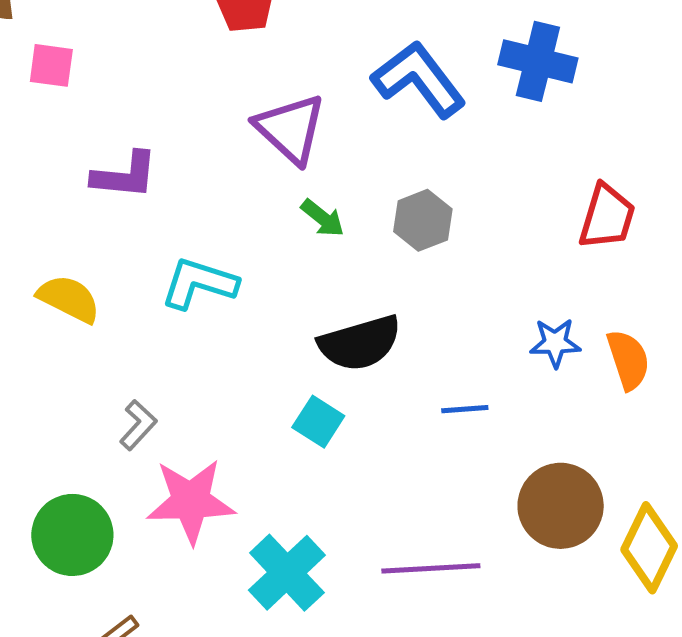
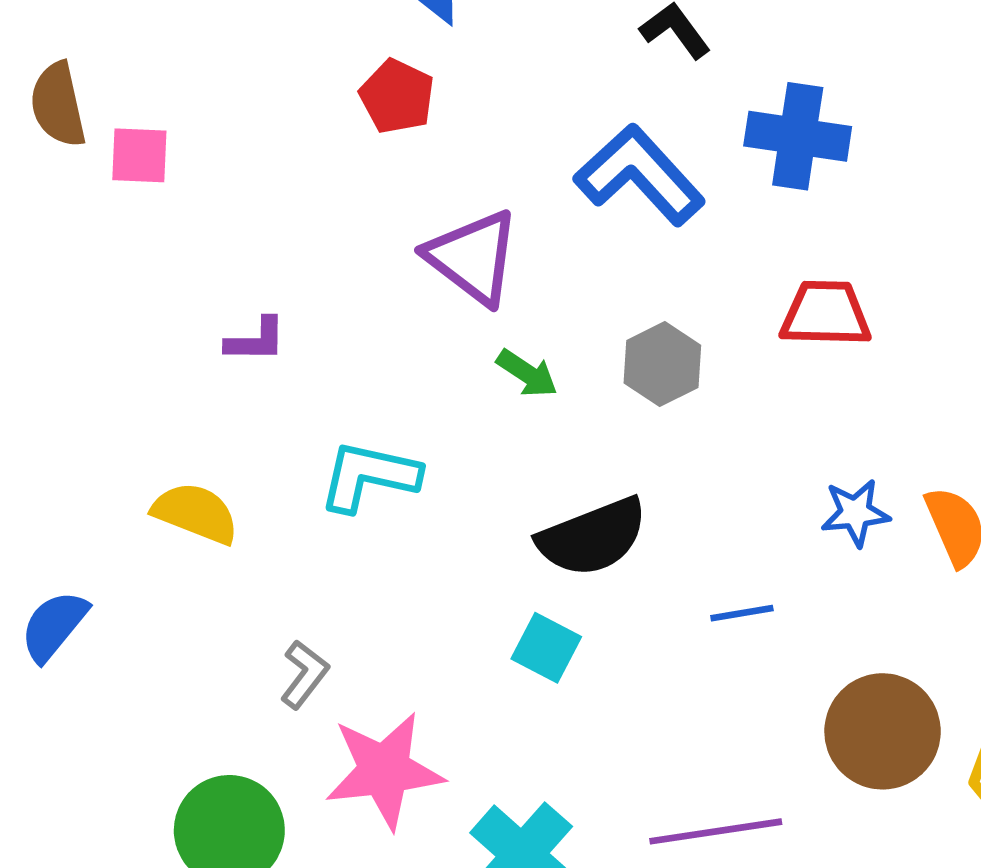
pink square: (51, 65) -> (139, 155), moved
purple L-shape: (125, 175) -> (256, 340), size x0.7
red trapezoid: (607, 217) -> (826, 314), moved, turned -100

